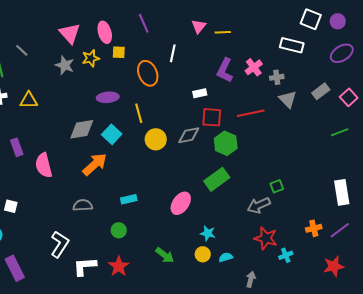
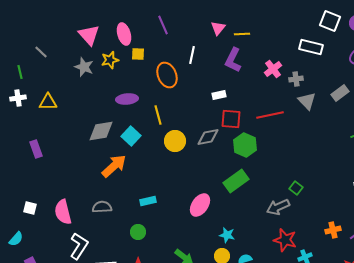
purple L-shape: (225, 70) -> (233, 60), moved
pink semicircle: (44, 165) -> (63, 212), moved
green square: (277, 186) -> (296, 188), turned -32

